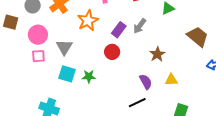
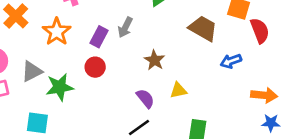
gray triangle: (64, 47) -> (32, 71), turned 42
cyan square: (67, 74) -> (37, 123), moved
green star: (89, 76) -> (60, 87), moved, size x1.5

